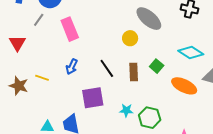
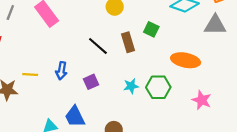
blue arrow: (72, 67) -> (61, 71), moved
orange ellipse: (184, 86) -> (186, 60), moved
purple square: (93, 98) -> (91, 82), size x0.6

